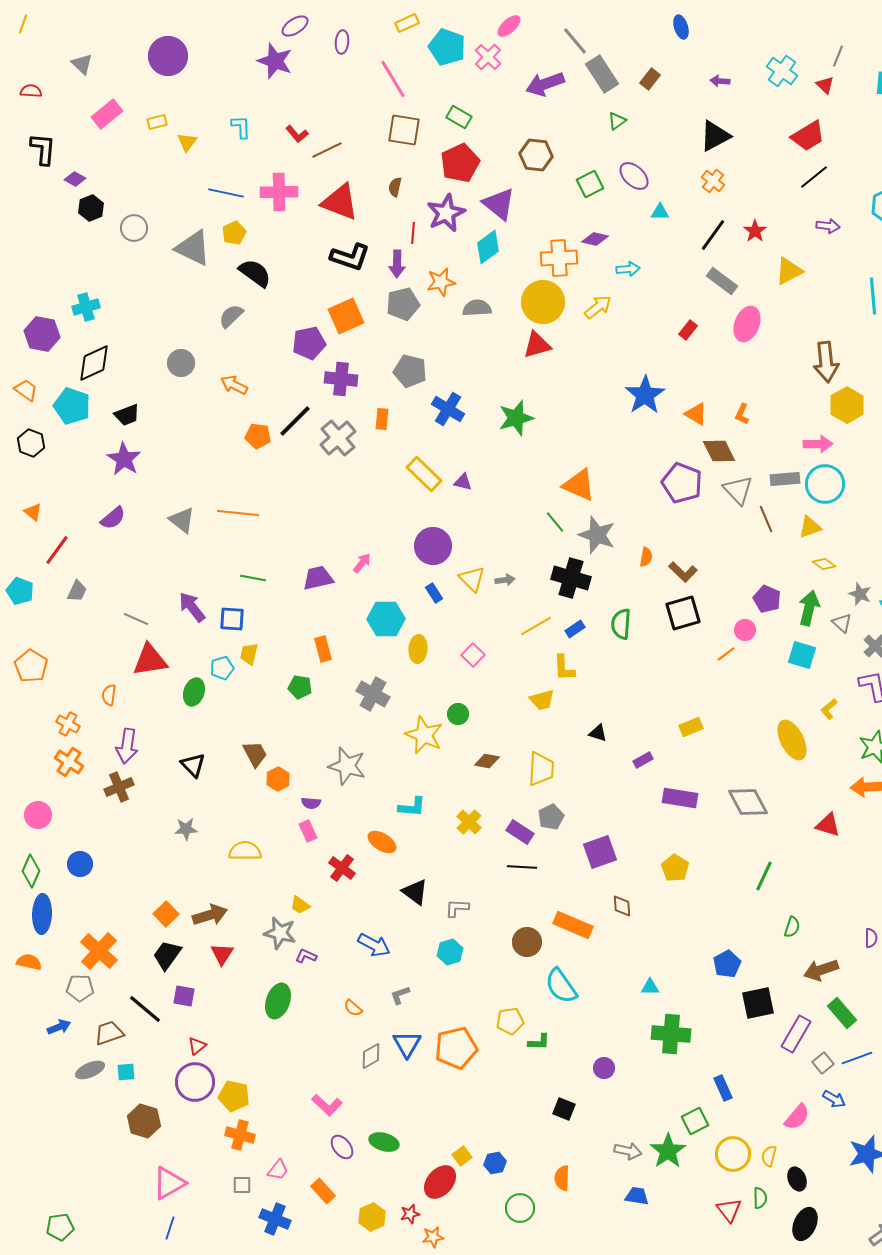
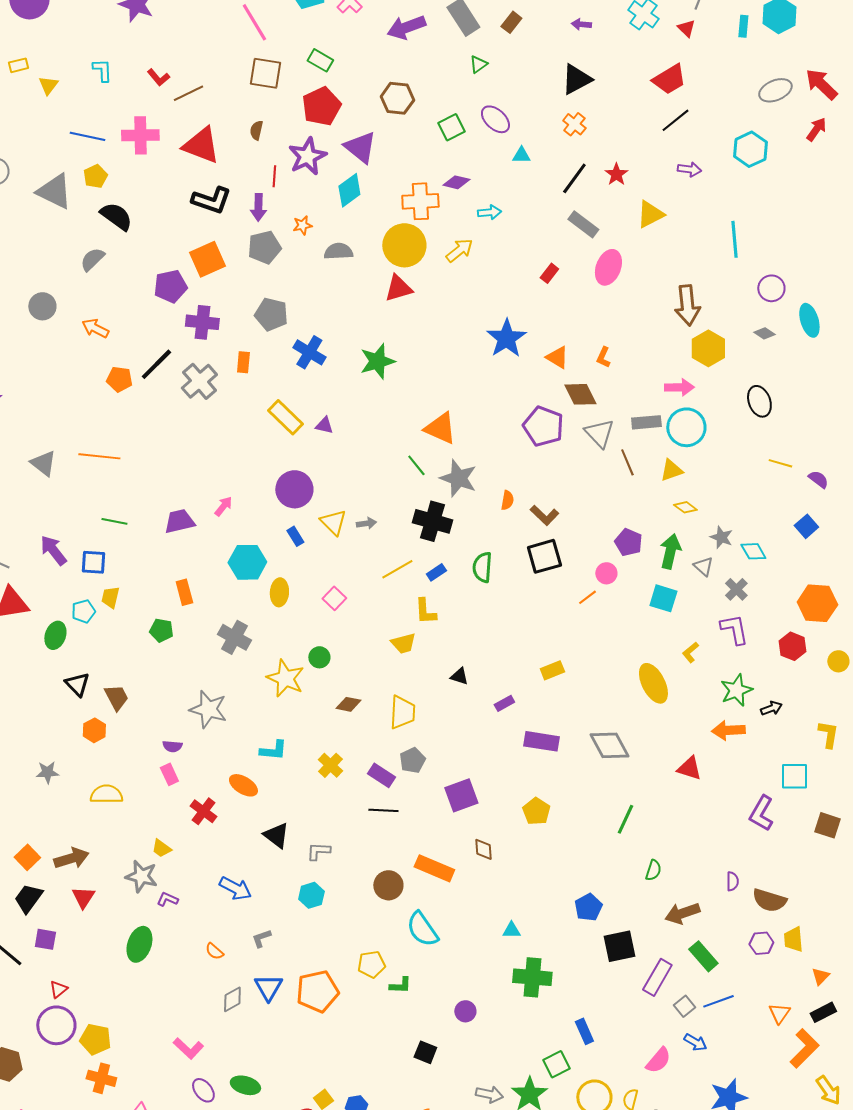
orange star: (441, 282) -> (302, 225), size x0.7
black triangle: (193, 765) -> (77, 684), moved
orange hexagon: (278, 779) -> (94, 730), moved

